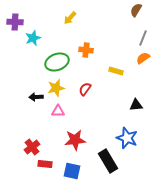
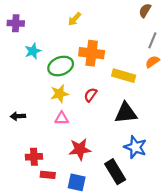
cyan star: (33, 38) -> (33, 51), moved
orange cross: (86, 50) -> (92, 53), size x1.6
yellow rectangle: (116, 71) -> (124, 76), size x1.5
black arrow: (36, 97) -> (18, 116), moved
black triangle: (136, 105) -> (126, 113), moved, size x1.6
red cross: (32, 147) -> (34, 157), turned 35

